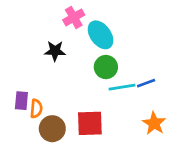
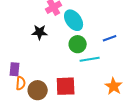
blue line: (146, 83) -> (110, 38), moved
orange semicircle: (36, 109) -> (21, 83), moved

